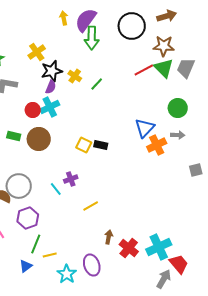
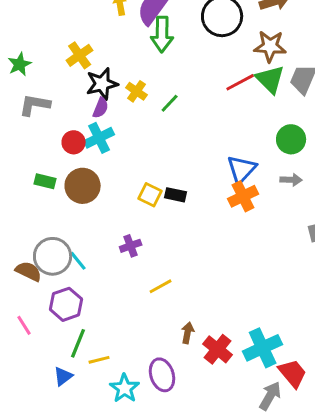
orange cross: (157, 145) -> (243, 196), moved
cyan line: (56, 189) -> (78, 261), moved

